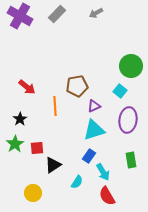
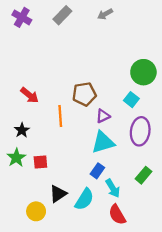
purple cross: (20, 16) -> (22, 17), size x0.7
green rectangle: (131, 160) -> (143, 175), turned 49
black triangle: (53, 165) -> (58, 194), moved
cyan semicircle: (77, 182) -> (84, 199), size x1.5

